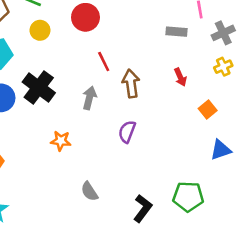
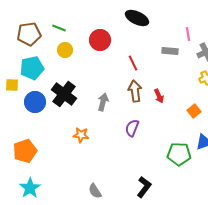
red line: (104, 61) -> (133, 63), moved
red arrow: (180, 77) -> (159, 96), moved
gray semicircle: (89, 191) -> (95, 191), moved
green pentagon: (188, 197) -> (179, 154), moved

